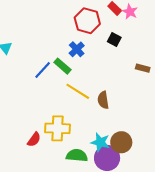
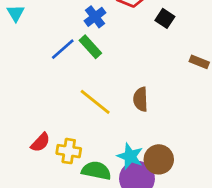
blue cross: (77, 49) -> (95, 17), moved
yellow line: (78, 91) -> (95, 102), moved
yellow cross: (58, 128) -> (69, 151), moved, size x0.7

